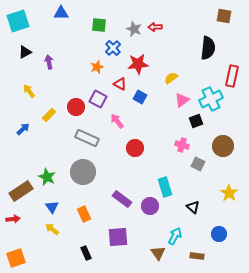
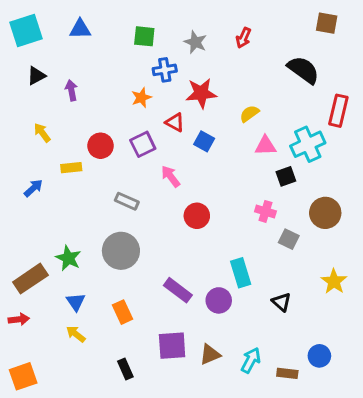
blue triangle: (61, 13) -> (80, 29), moved
red arrow: (155, 27) -> (244, 38), moved, turned -64
blue cross: (113, 48) -> (165, 70), turned 35
black semicircle: (208, 48) -> (303, 70), turned -60
purple square: (98, 99) -> (143, 144), turned 36
pink triangle: (182, 100) -> (265, 146), turned 35
red circle: (76, 107) -> (101, 146), moved
yellow rectangle: (49, 115) -> (71, 168), turned 40
gray rectangle: (87, 138) -> (127, 201), size x0.7
blue circle: (219, 234) -> (319, 356), moved
cyan arrow: (175, 236) -> (251, 360), moved
brown triangle: (158, 253) -> (210, 354), moved, turned 42

